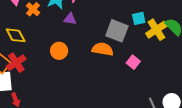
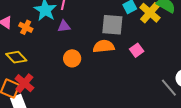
orange circle: (59, 51) -> (72, 58), moved
pink square: (133, 62) -> (137, 50), turned 32

